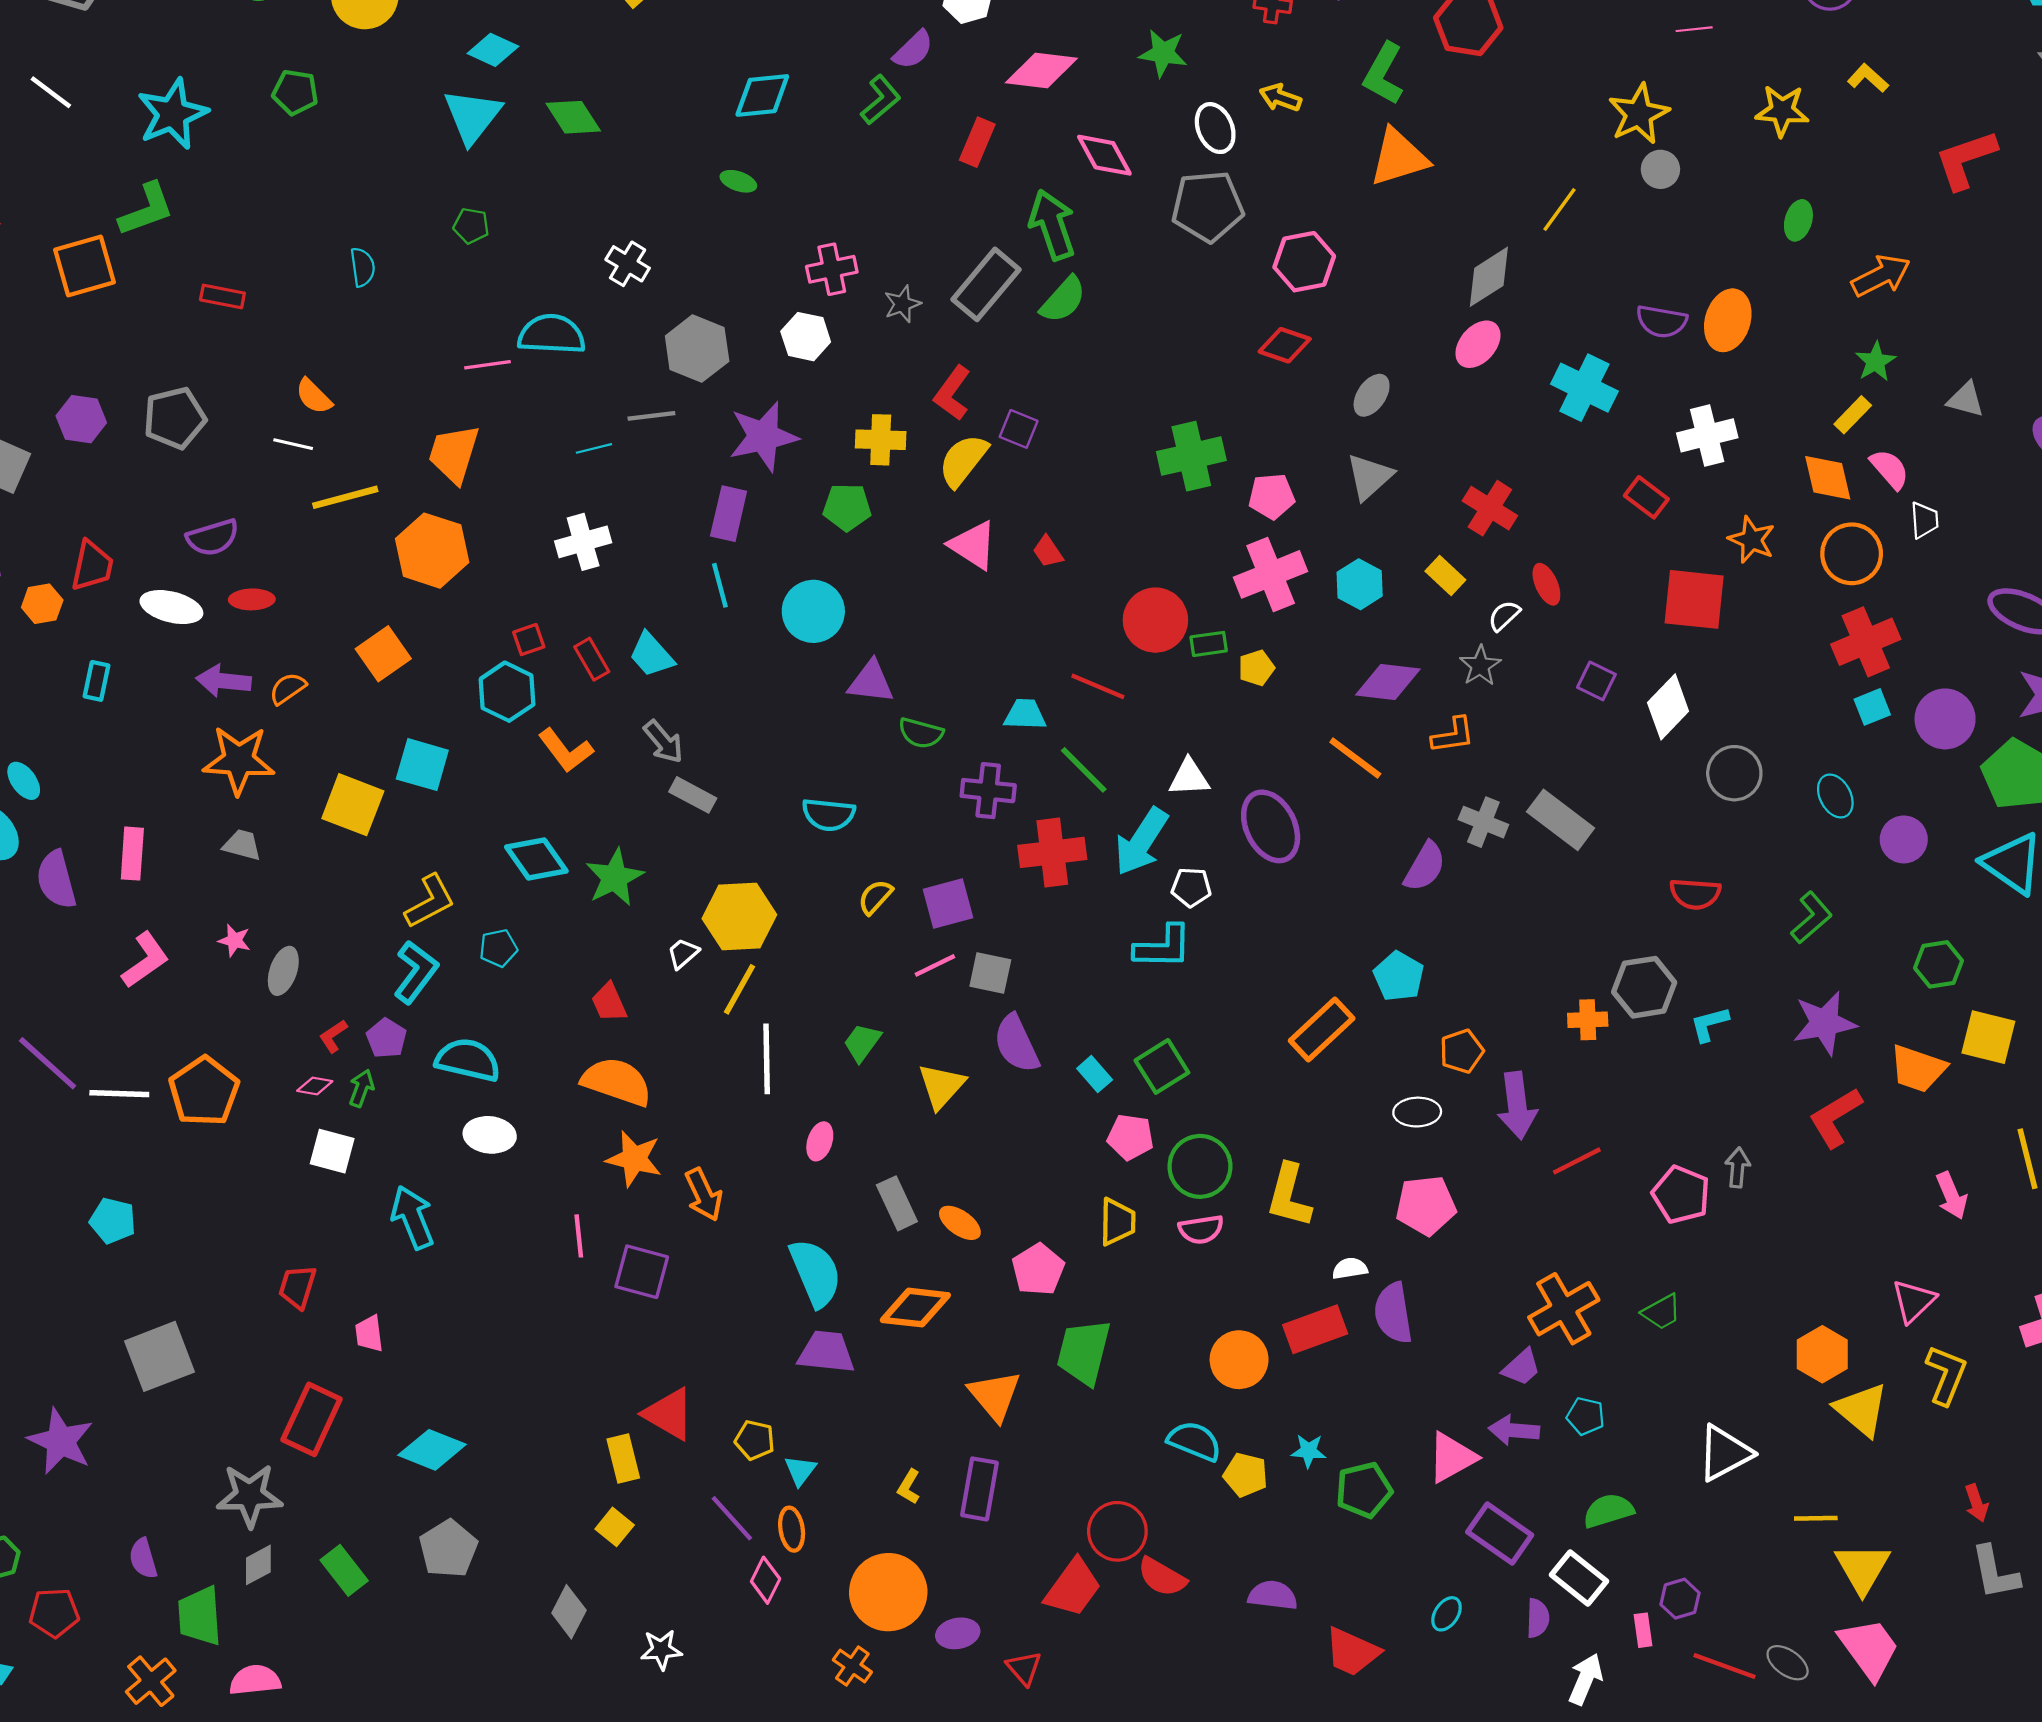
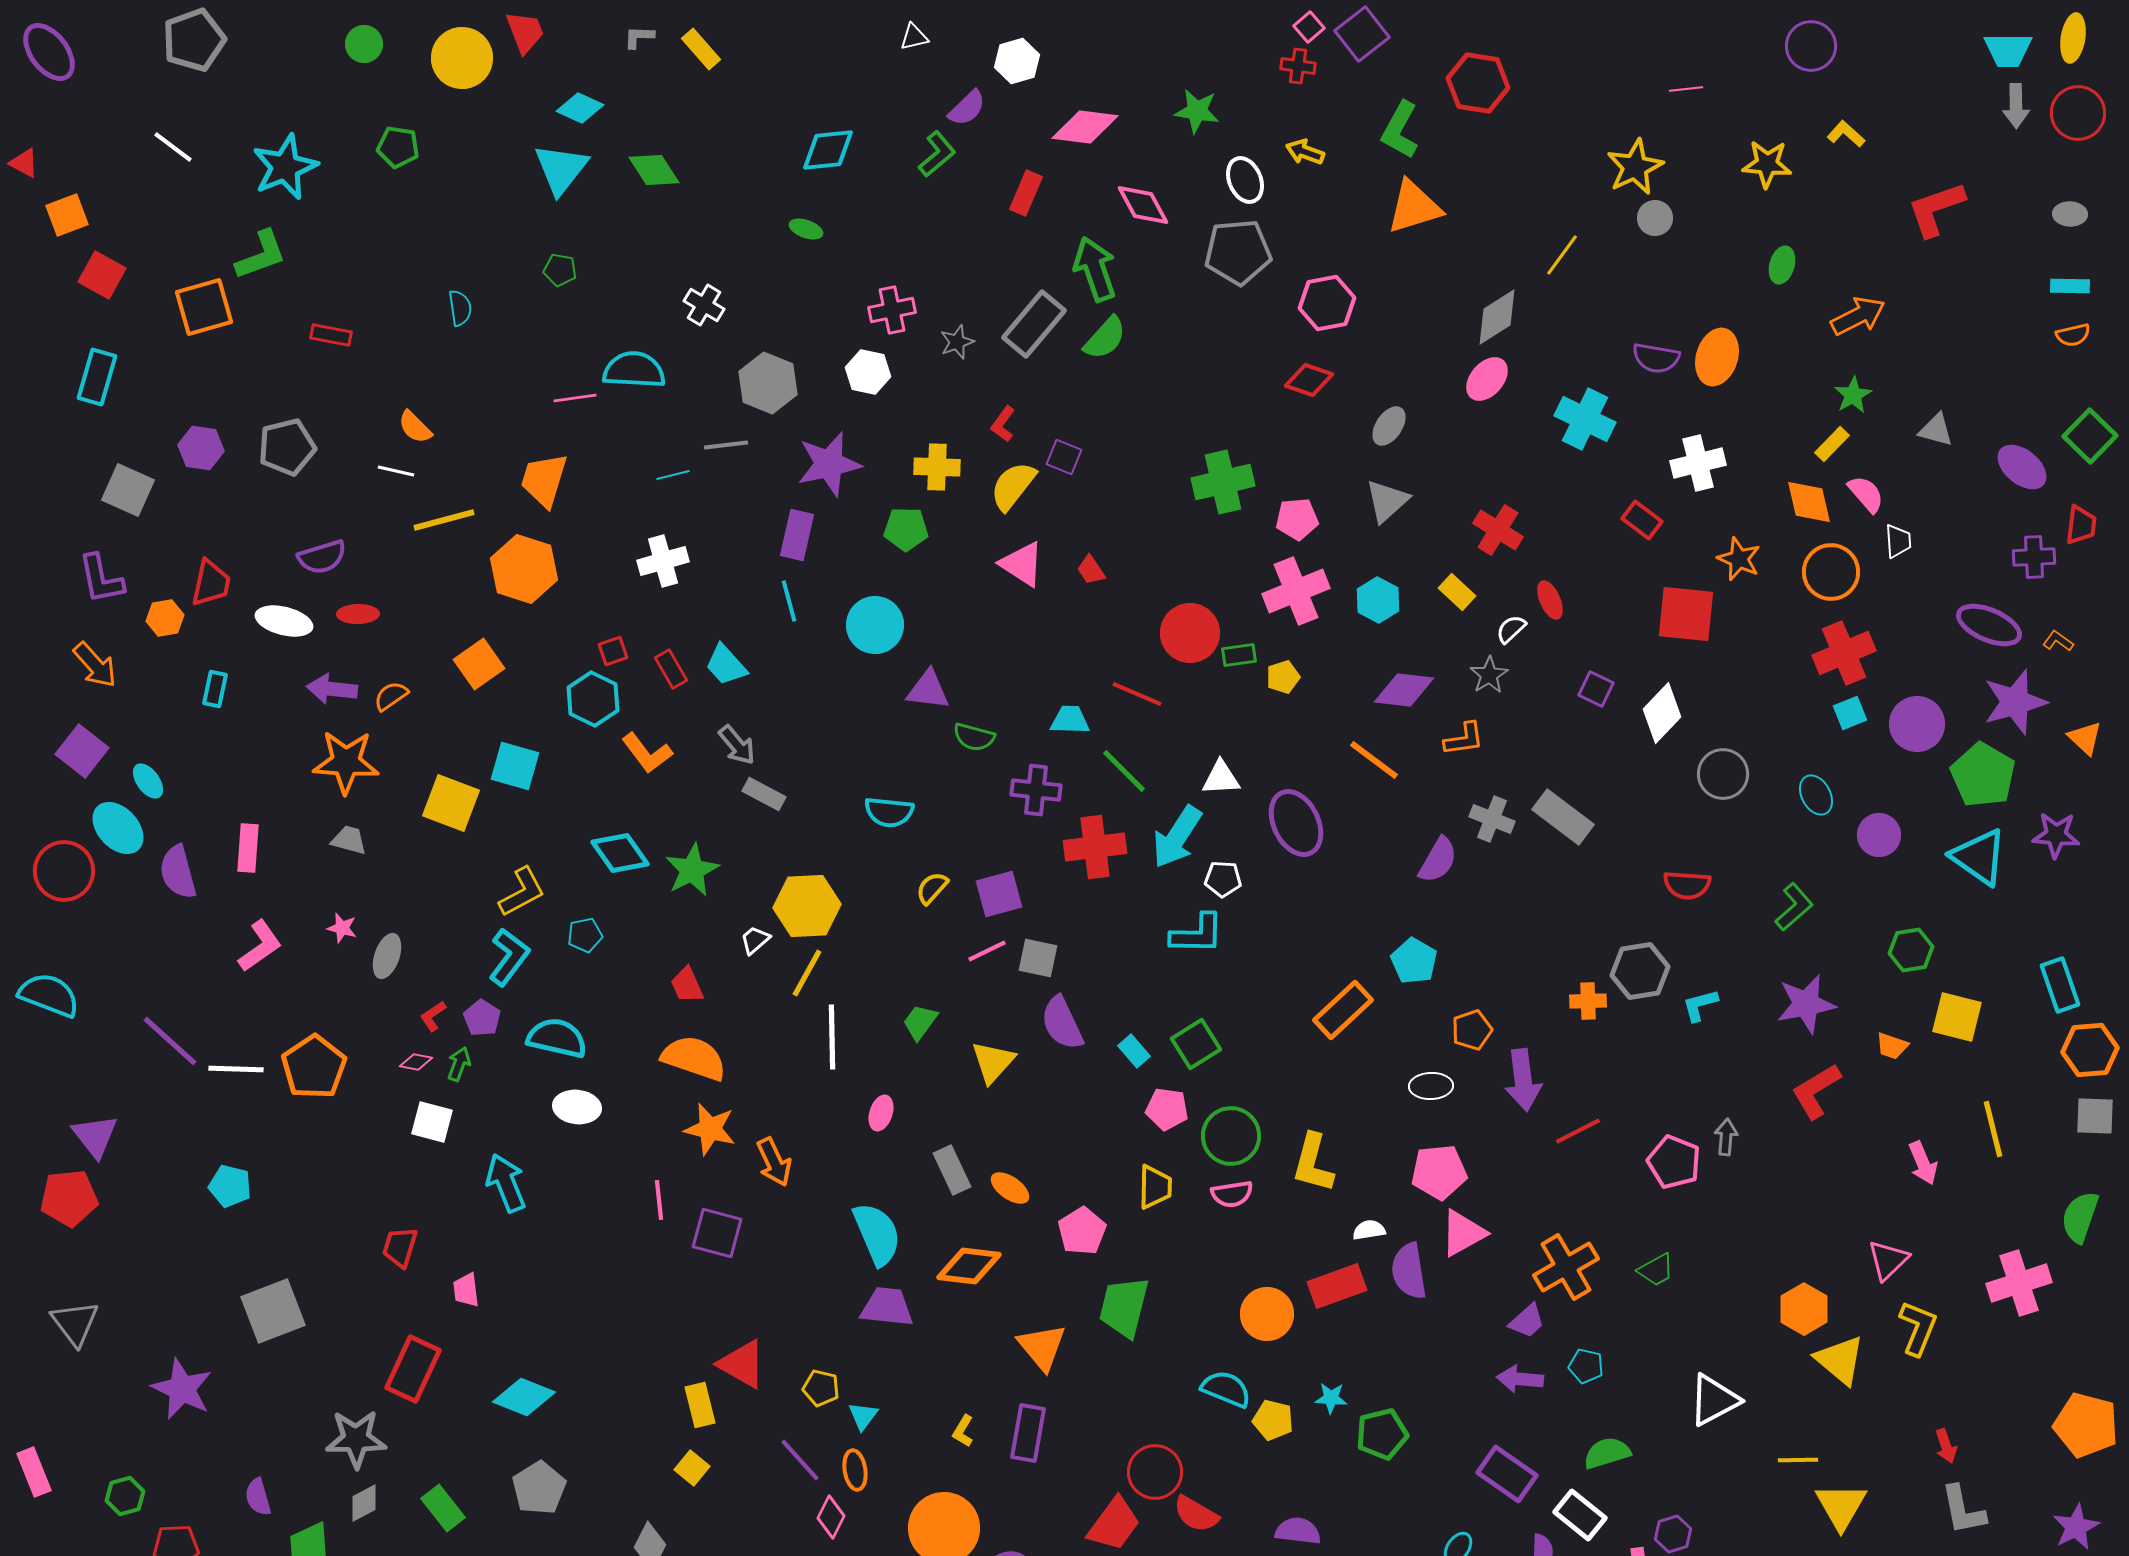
red L-shape: (952, 393) -> (1003, 424), size x0.7
orange trapezoid: (1918, 1069) -> (1892, 1046), size x0.6
pink triangle: (1452, 1457) -> (1463, 1233), moved

